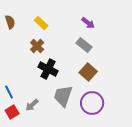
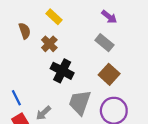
brown semicircle: (10, 22) -> (25, 31), moved

